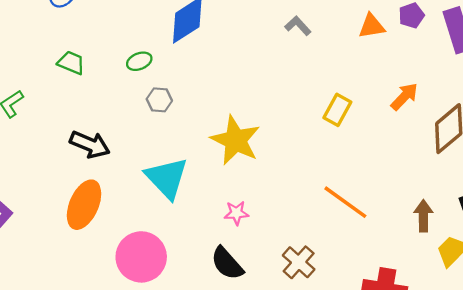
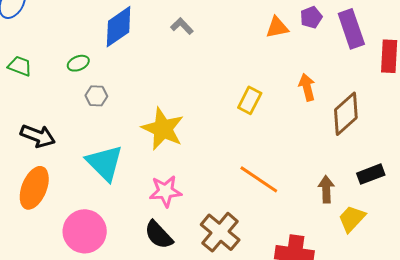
gray L-shape: (298, 26) -> (182, 26), moved
orange arrow: (404, 97) -> (307, 87), turned -56
pink star: (236, 213) -> (165, 191), size x1.5
brown cross: (299, 262) -> (220, 232), size x1.4

